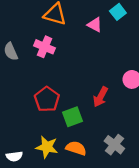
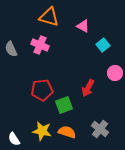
cyan square: (118, 12) -> (103, 45), moved
red pentagon: (47, 99) -> (42, 90), turned 30
white semicircle: (14, 156) -> (14, 139), turned 64

